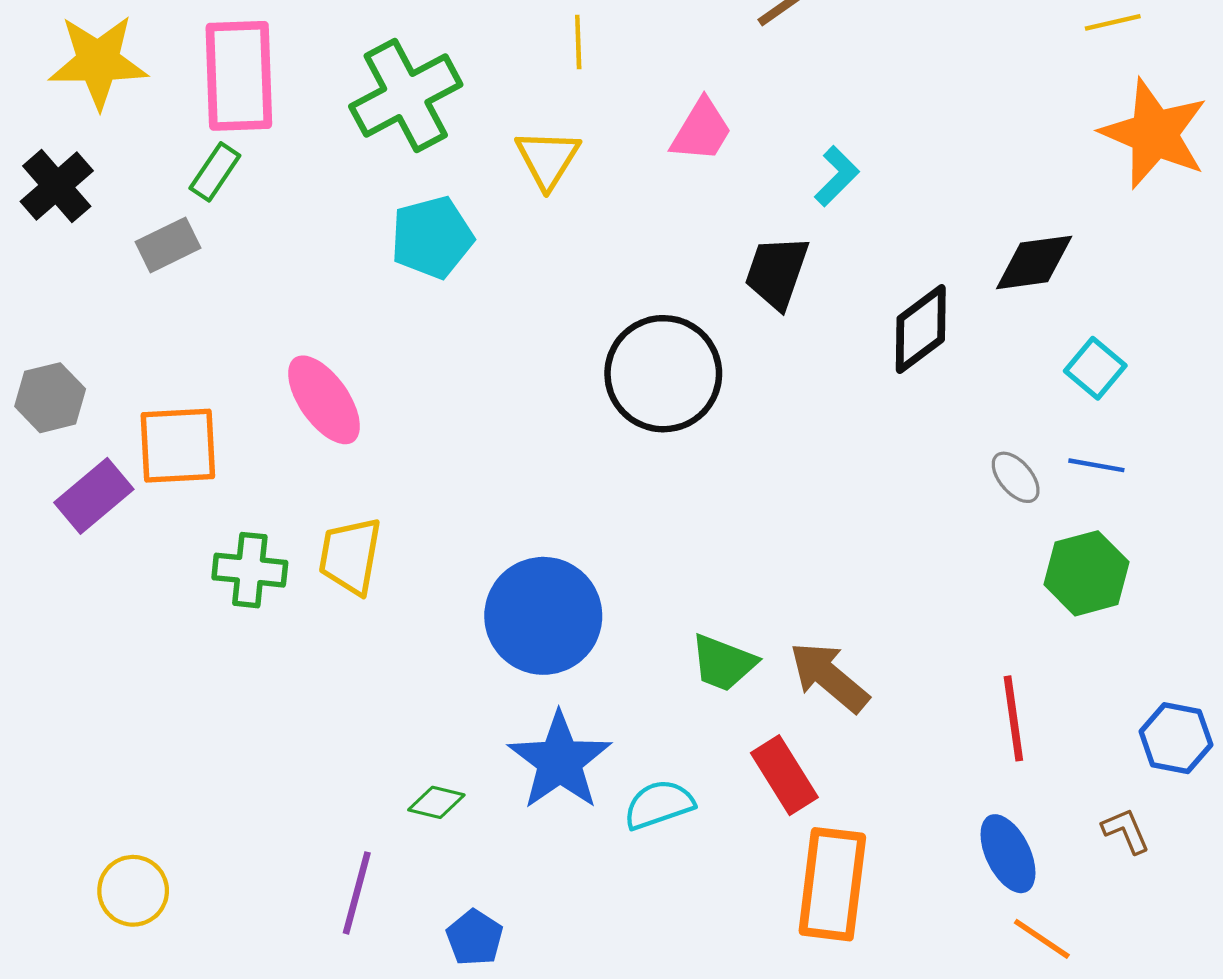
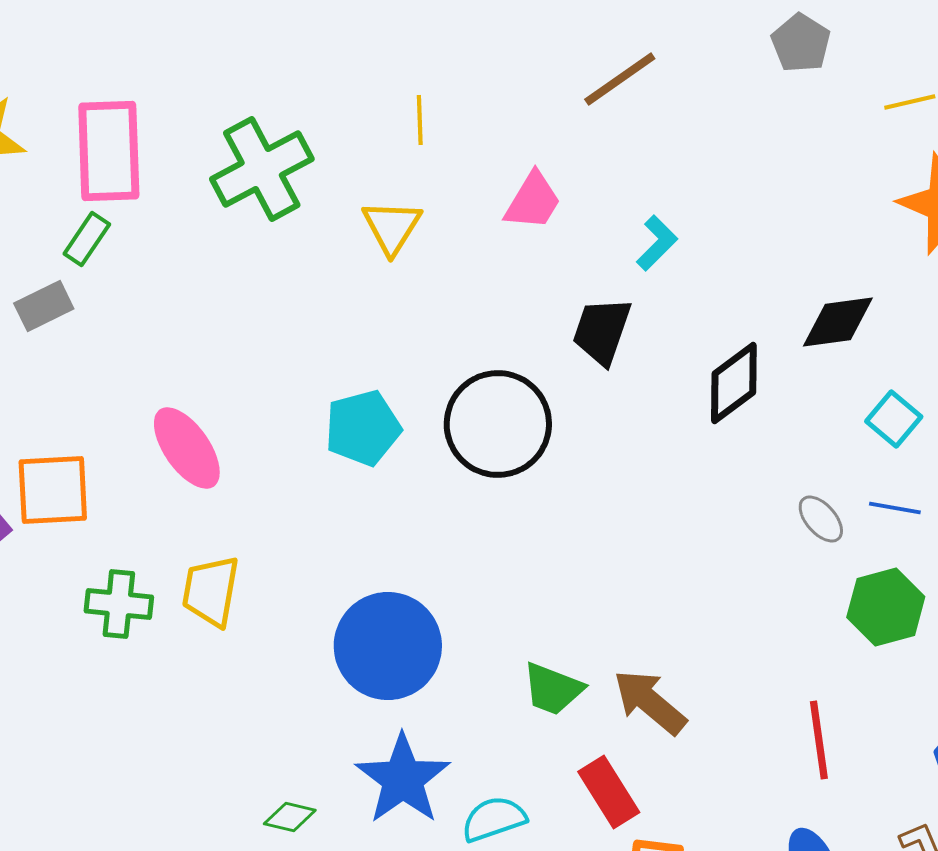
cyan pentagon: (432, 237) -> (363, 428), moved

